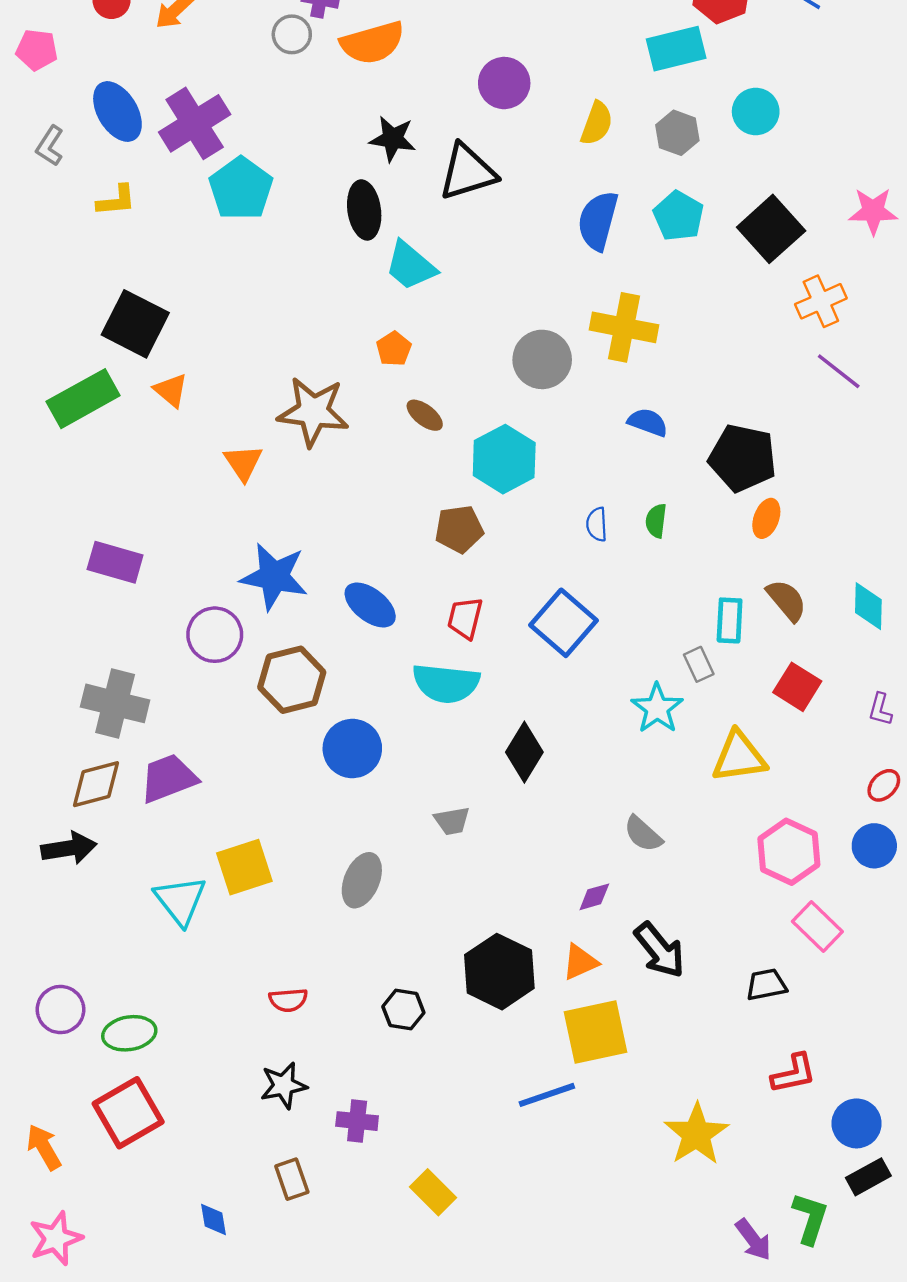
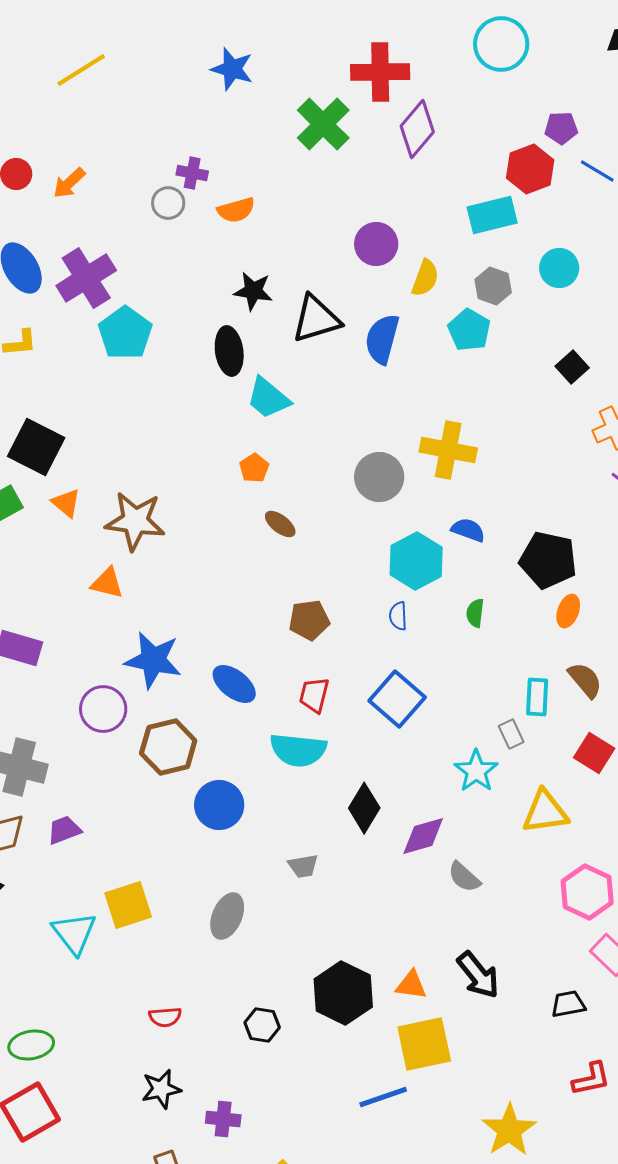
orange semicircle: (372, 43) -> (236, 210), size x0.7
purple circle: (504, 83) -> (376, 244), moved
cyan pentagon: (679, 216) -> (469, 330), moved
blue semicircle: (598, 221) -> (382, 339), moved
black square: (771, 229) -> (572, 367), size x0.6
brown star: (313, 412) -> (135, 521), moved
cyan hexagon: (504, 459) -> (416, 561), moved
orange triangle: (243, 463) -> (107, 583), moved, turned -42
blue semicircle: (597, 524) -> (398, 616), moved
purple trapezoid: (168, 778) -> (64, 830), size x0.7
purple diamond: (594, 897) -> (423, 836), moved, size x1.6
orange triangle: (580, 962) -> (411, 985), turned 32

